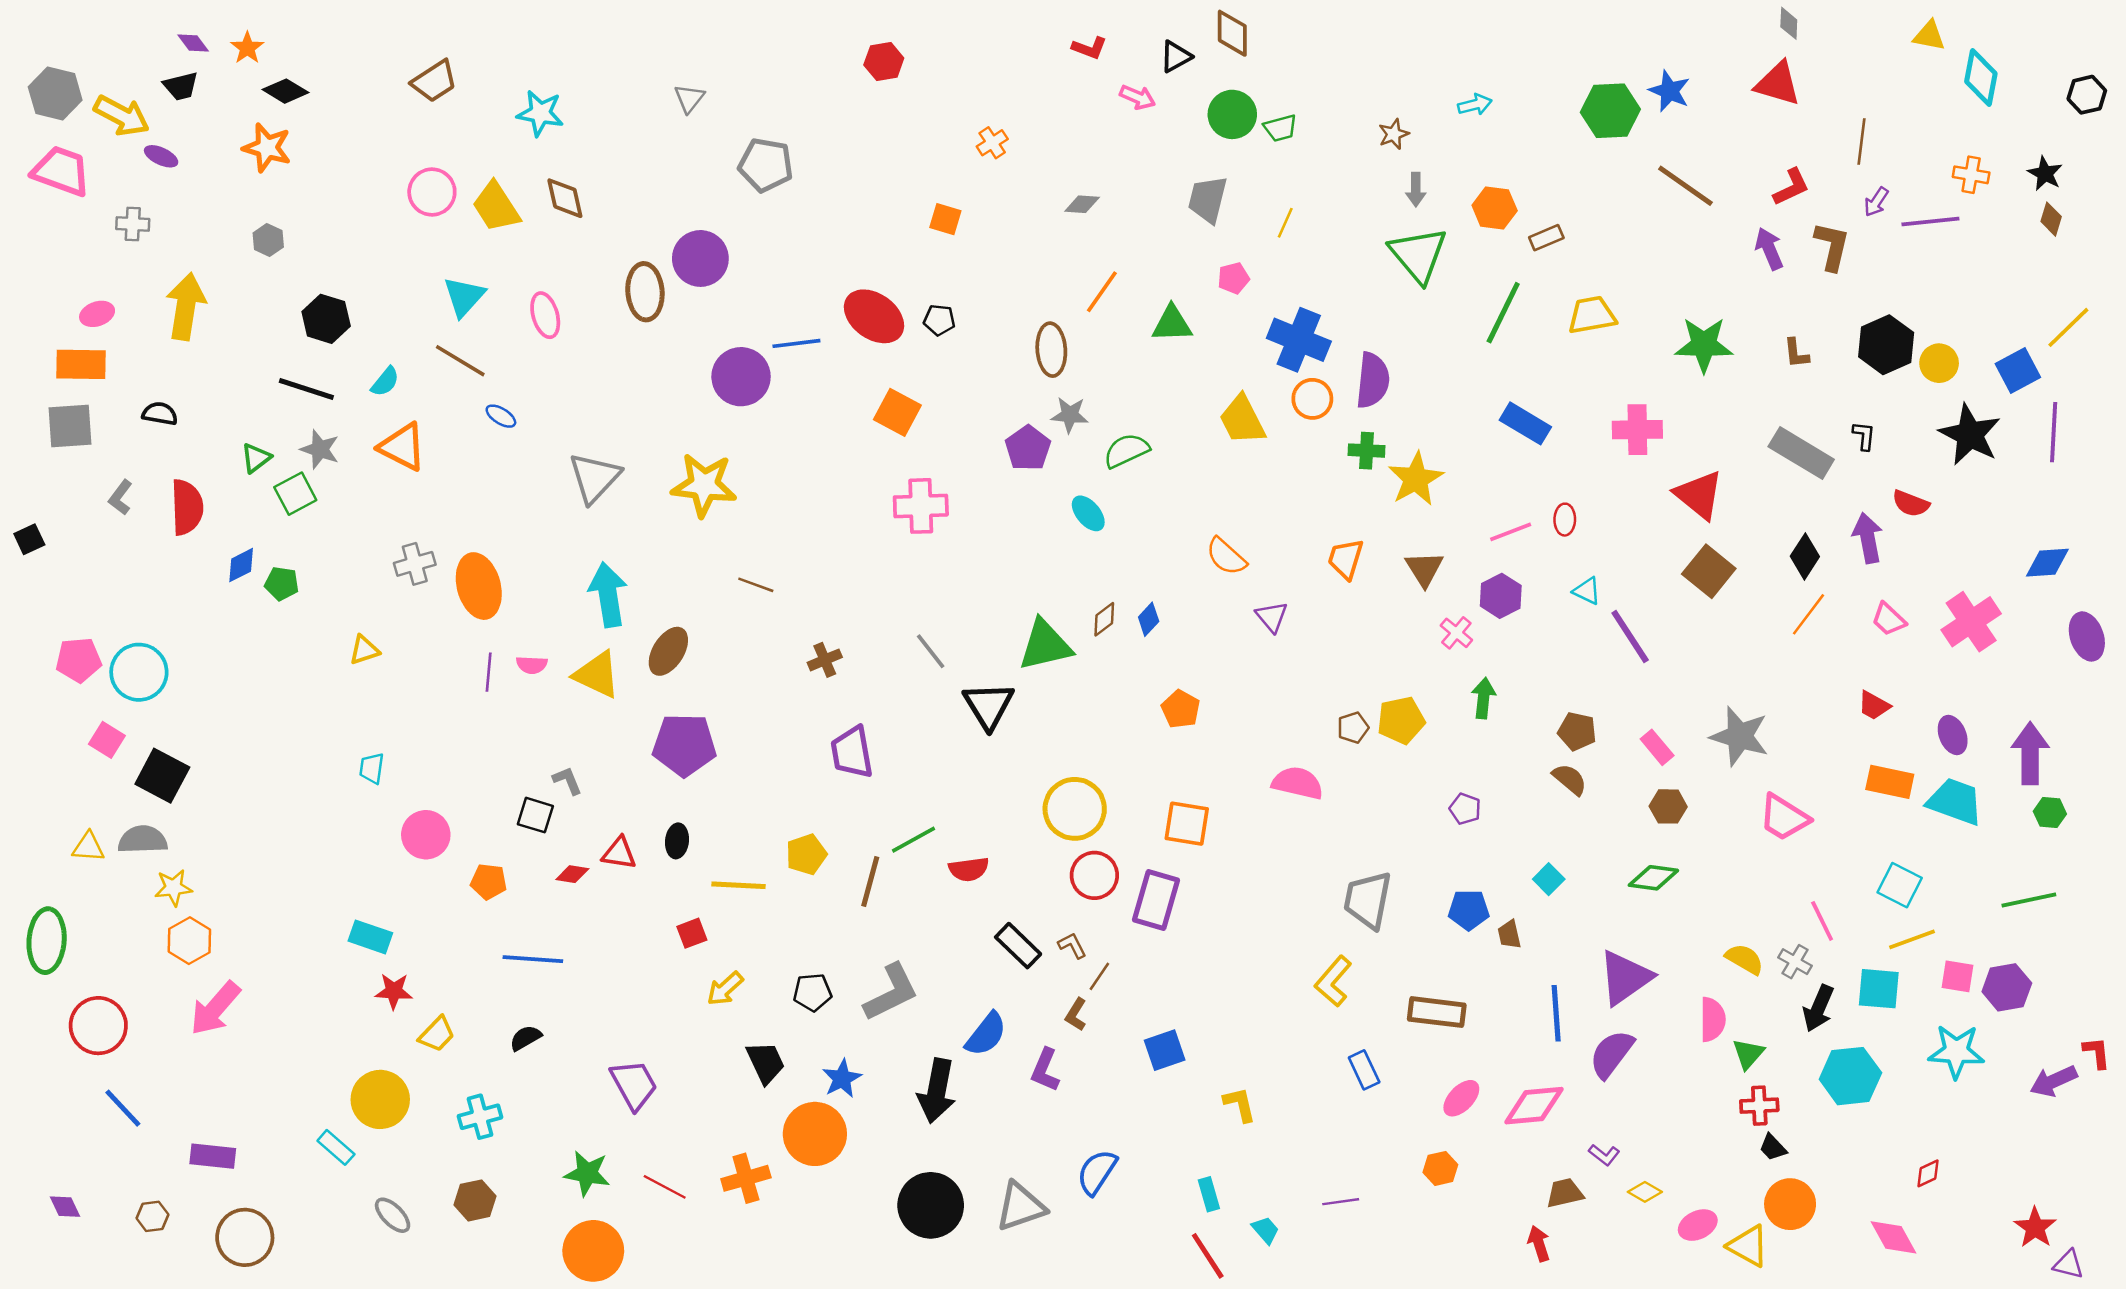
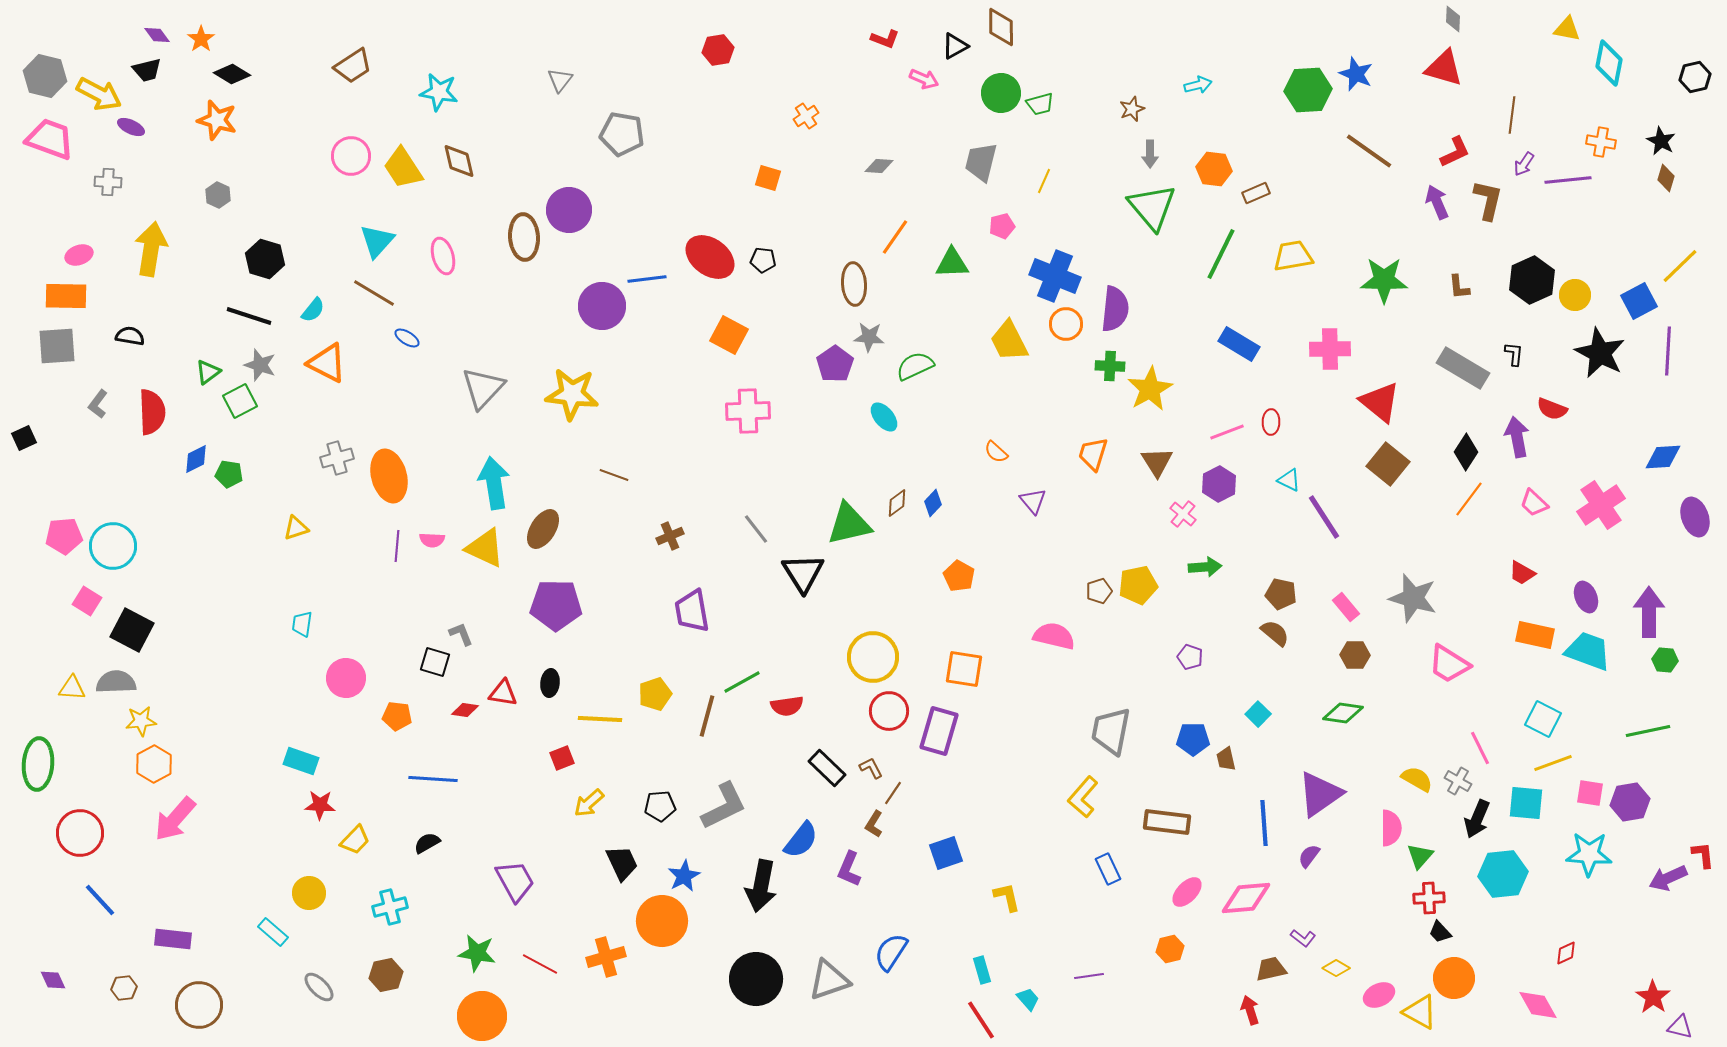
orange semicircle: (1226, 556) -> (996, 452), size x0.7
green arrow: (1483, 698) -> (1205, 567), turned 80
purple semicircle: (1612, 1054) -> (1309, 856), size x0.6
yellow circle: (380, 1099) -> (309, 893), size x0.7

